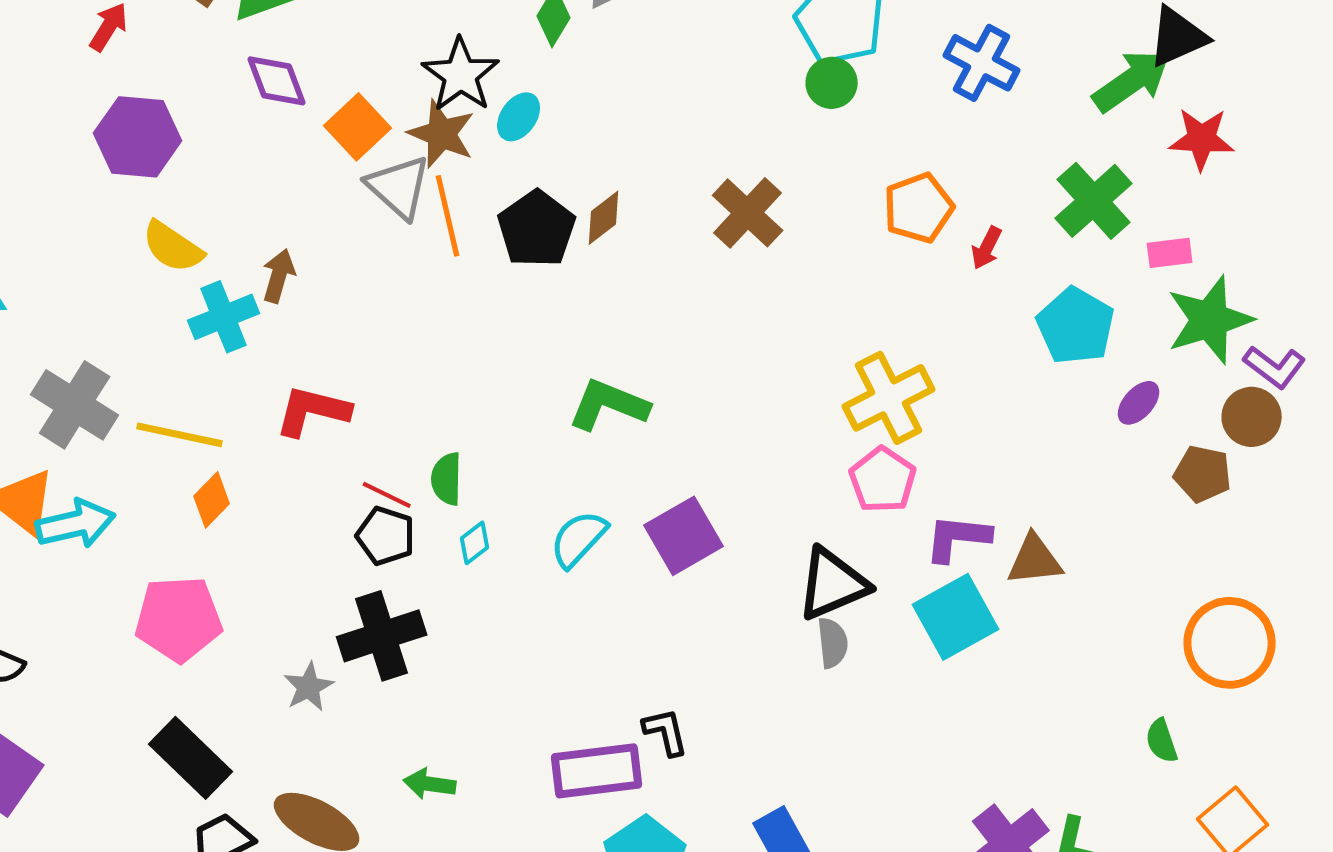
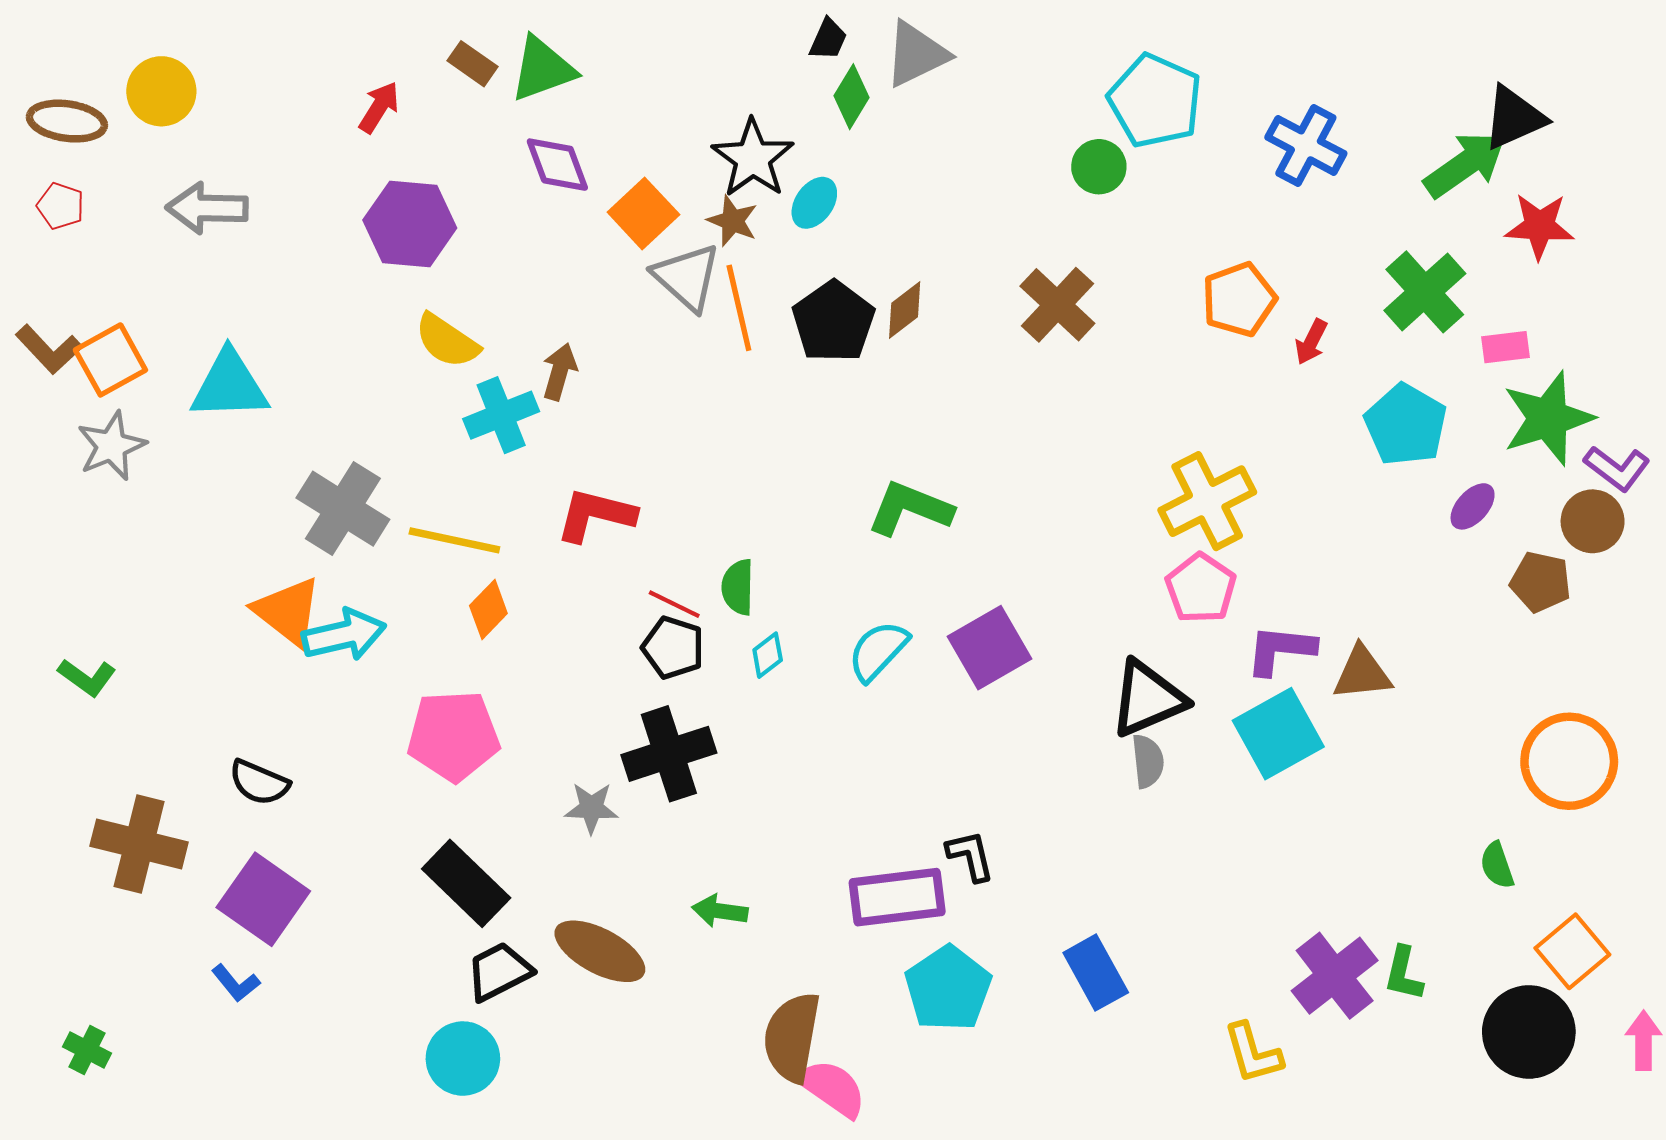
green circle: (832, 83) -> (1099, 167), moved
brown star: (442, 134) -> (733, 221), size x0.7
gray star: (309, 687) -> (591, 808), turned 30

